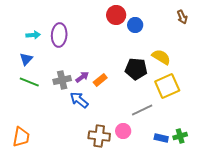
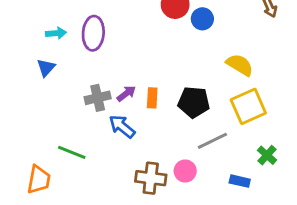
black pentagon: (136, 69) -> (194, 102), moved
orange rectangle: (100, 80) -> (152, 98), turned -48
green line: (29, 82) -> (72, 152), moved
green cross: (180, 136) -> (267, 155), moved, turned -32

